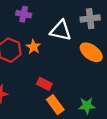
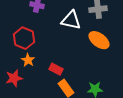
orange star: (33, 47) -> (28, 60), moved

